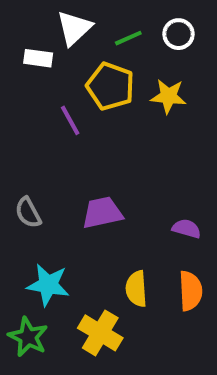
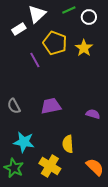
green line: (128, 38) -> (69, 10), moved
white rectangle: (38, 58) -> (19, 29), turned -40
yellow star: (168, 96) -> (84, 48), turned 30
orange semicircle: (191, 291) -> (95, 167), moved, turned -42

